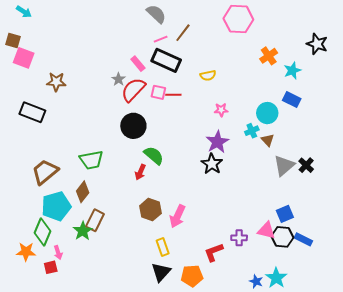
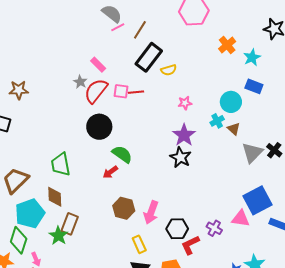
pink line: (161, 39) -> (118, 27), moved
black rectangle: (166, 60) -> (149, 57), moved, turned -72
green trapezoid: (91, 160) -> (61, 164), turned 95
red arrow: (140, 172) -> (110, 172), turned 35
brown diamond: (83, 192) -> (55, 197), turned -35
blue square: (285, 214) -> (257, 200), size x1.6
black hexagon: (282, 237) -> (177, 229), moved
purple cross: (239, 238) -> (214, 228), turned 35

